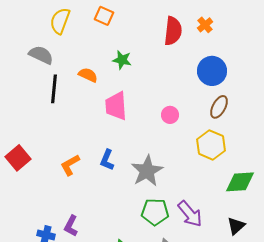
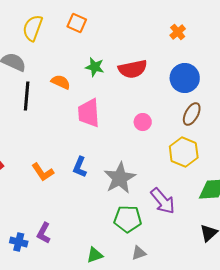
red semicircle: (173, 31) -> (133, 69), moved, turned 72
orange L-shape: (70, 165) -> (43, 172), turned -95
purple arrow: (190, 214) -> (163, 201), moved

